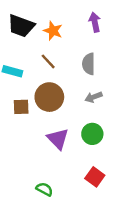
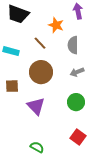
orange star: (53, 31) -> (56, 25), moved
brown square: (21, 107) -> (12, 86), moved
purple triangle: (58, 139) -> (36, 106), moved

